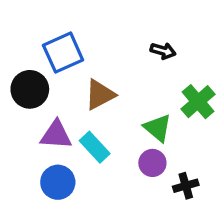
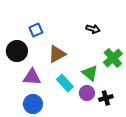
blue square: (63, 53) -> (36, 30), size x0.6
cyan rectangle: (95, 147) -> (65, 83), moved
black cross: (186, 186) -> (106, 98), moved

